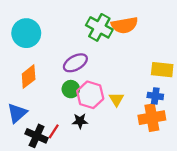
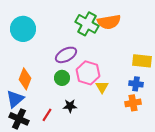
orange diamond: (29, 77) -> (25, 79), moved, turned -30
pink hexagon: (90, 95) -> (88, 73), moved
orange cross: (152, 118) -> (133, 103), size x0.7
black cross: (37, 136) -> (19, 119), moved

